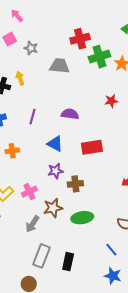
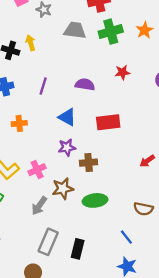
green cross: (99, 57) -> (111, 32), moved
red star: (111, 101) -> (122, 72), moved

